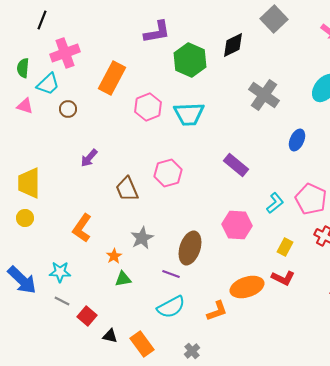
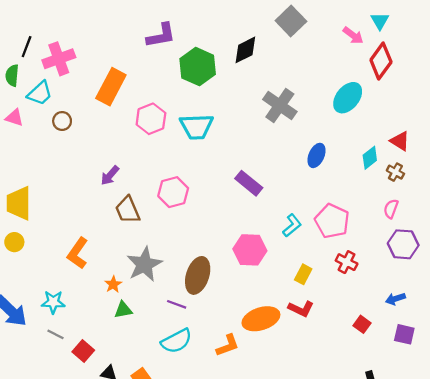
black line: (42, 20) -> (27, 47), moved
purple arrow: (89, 158) -> (110, 175), moved
gray star: (142, 238) -> (144, 264), size x1.4

